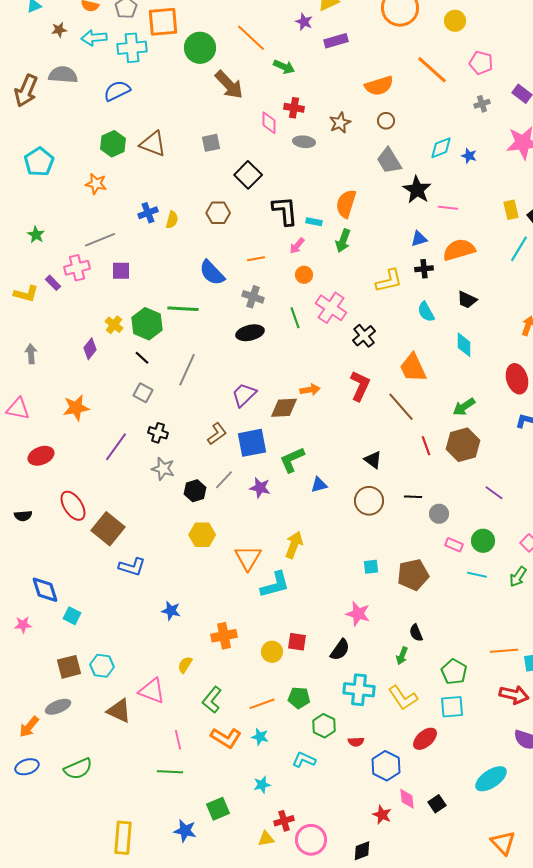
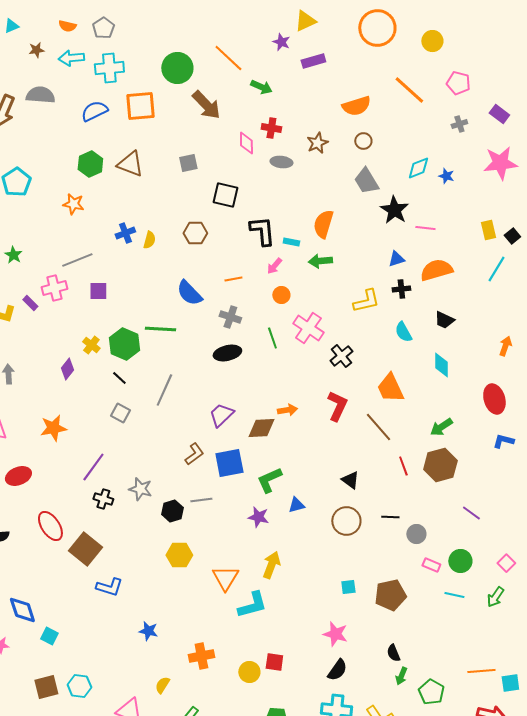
orange square: (163, 22) -> (140, 106), moved
black square: (248, 175) -> (225, 195), turned -32
green arrow: (343, 241) -> (320, 261), turned 65
black cross: (158, 433) -> (103, 499), moved
gray line: (224, 480) -> (201, 500), turned 40
purple star: (260, 488) -> (258, 517), moved
black semicircle: (340, 650) -> (337, 670), moved
green arrow: (402, 656) -> (401, 676), moved

